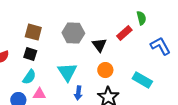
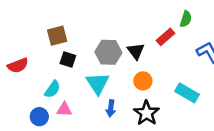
green semicircle: (141, 18) -> (186, 19), turned 32
brown square: (33, 32) -> (57, 36), turned -30
gray hexagon: (73, 33) -> (108, 52), moved
black square: (30, 54) -> (68, 59), moved

